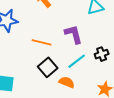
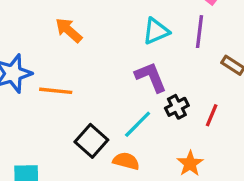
purple L-shape: (73, 34) -> (151, 77), moved
orange line: (42, 42) -> (56, 91), moved

